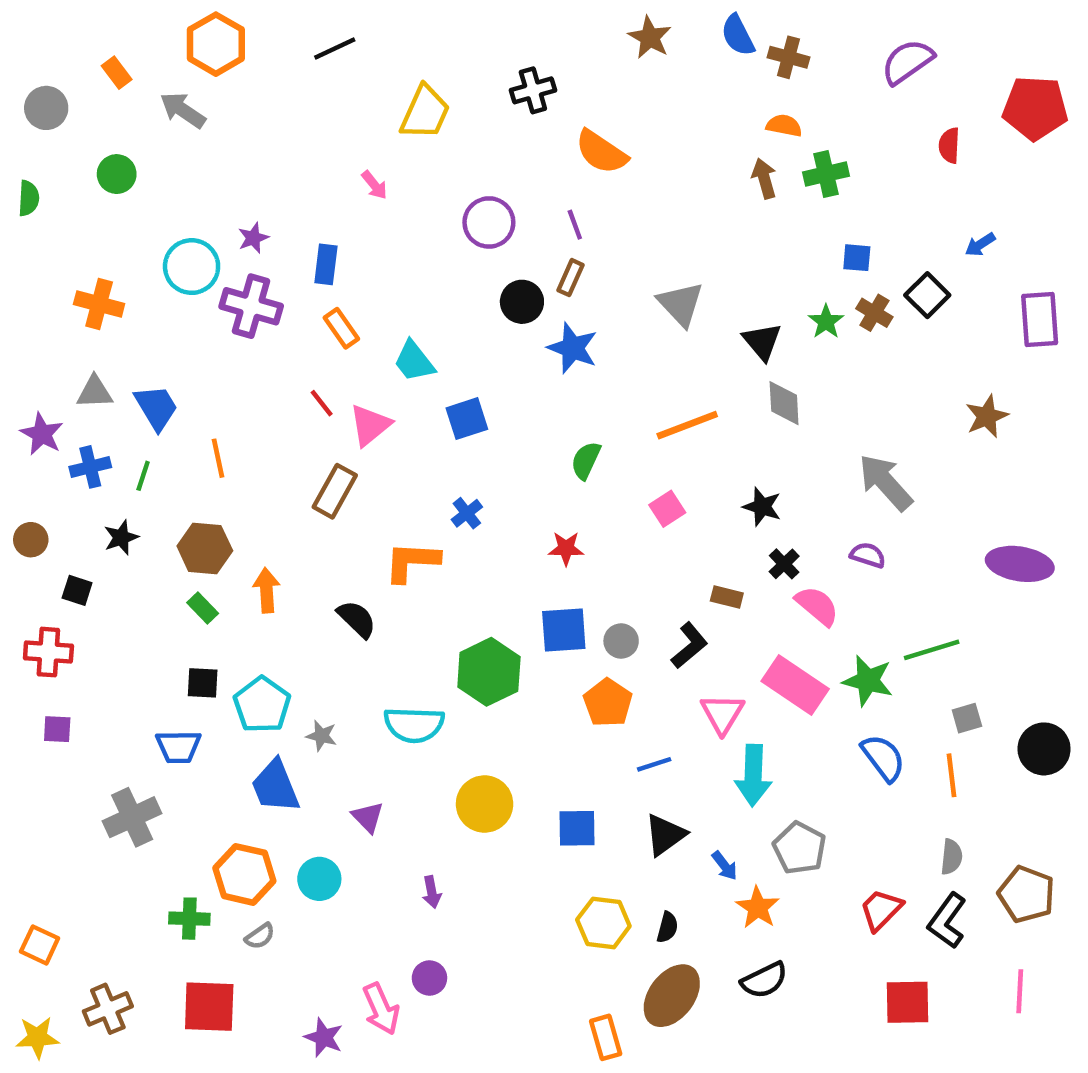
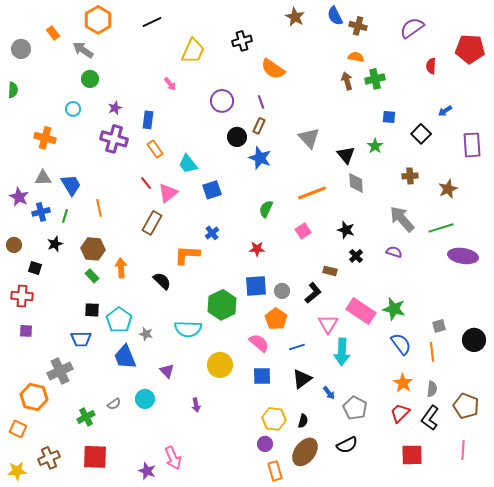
green circle: (117, 174) -> (90, 79), moved
cyan circle: (192, 267) -> (73, 109), moved, size x0.6
brown cross: (874, 313) -> (410, 176), moved, turned -35
pink semicircle: (817, 606) -> (259, 343), moved
green line: (932, 650) -> (441, 228), moved
gray pentagon: (800, 848) -> (355, 408), moved
orange hexagon: (244, 874) -> (34, 397), moved
orange star: (758, 908) -> (403, 383), moved
green cross: (189, 919) -> (86, 417), turned -30
gray semicircle: (260, 936) -> (114, 404), moved
purple circle: (429, 978) -> (265, 444), moved

